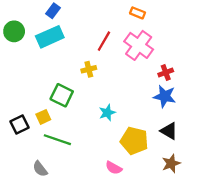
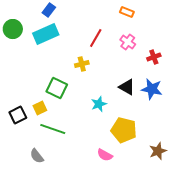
pink cross: (139, 45) -> (128, 42), size x0.6
red cross: (166, 73) -> (154, 57), moved
black triangle: (169, 131) -> (127, 87), moved

